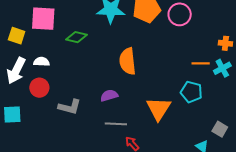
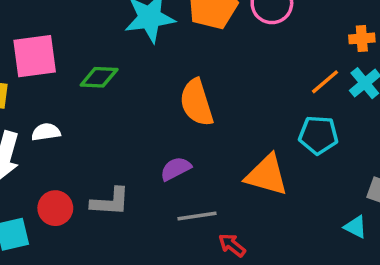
orange line: (201, 63) -> (325, 82), turned -30
red circle: (39, 88) -> (55, 208), moved
orange triangle: (159, 109) -> (267, 175), turned -36

